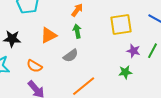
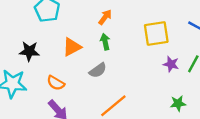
green star: (125, 72) -> (178, 103), moved

